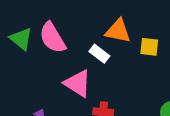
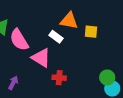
pink semicircle: (52, 38) -> (19, 40), moved

